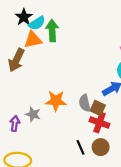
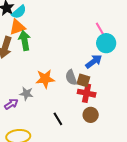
green arrow: (52, 30) -> (25, 41), moved
purple arrow: (15, 123) -> (11, 104), turned 56
black line: (81, 147) -> (58, 119), moved

